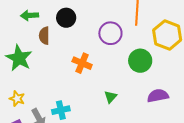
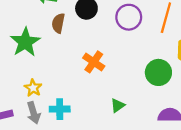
purple circle: (110, 33) -> (129, 17), moved
yellow star: (17, 99) -> (33, 88), moved

